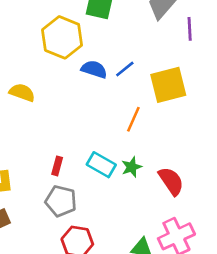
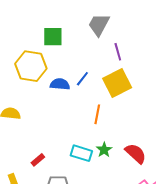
purple line: (190, 29) -> (118, 52), moved
red rectangle: (57, 166) -> (38, 160), moved, turned 48

